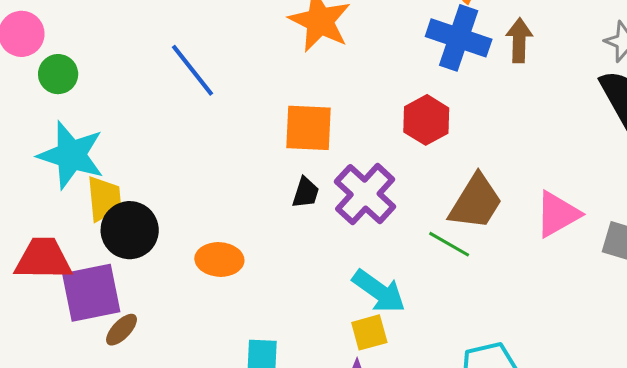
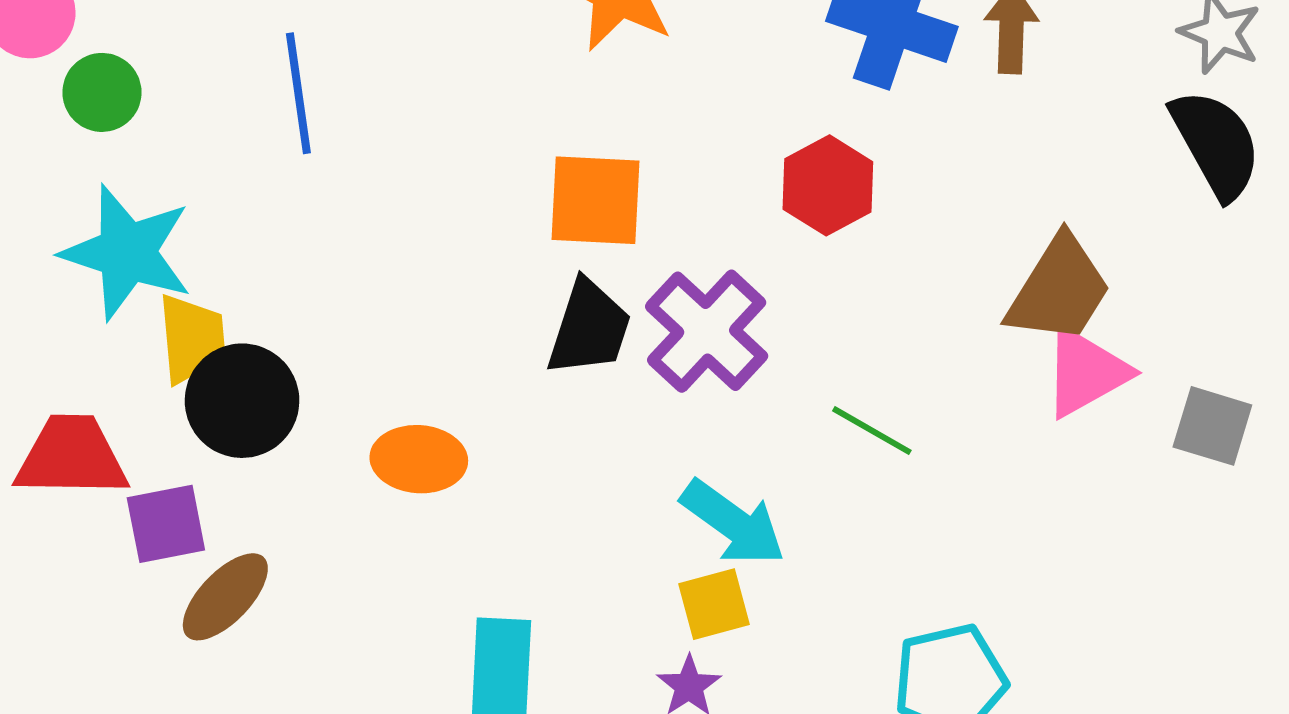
blue line: (192, 70) -> (298, 93), moved, turned 30
black trapezoid: (306, 193) -> (589, 328), size x1.6
brown trapezoid: (476, 202) -> (1059, 290), moved
purple square: (91, 293) -> (166, 524), size x0.7
brown ellipse: (122, 330) -> (225, 597), size x1.4

